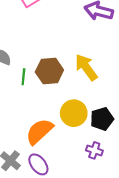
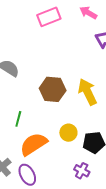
green line: (23, 77) -> (18, 119), moved
yellow circle: (74, 113) -> (68, 133), size x0.7

